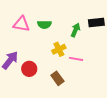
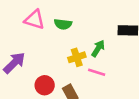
green arrow: (75, 30) -> (98, 48), moved
red circle: (29, 69) -> (45, 85), moved

